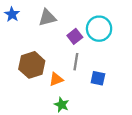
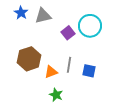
blue star: (12, 14) -> (21, 13), moved
gray line: (76, 62) -> (69, 65), moved

